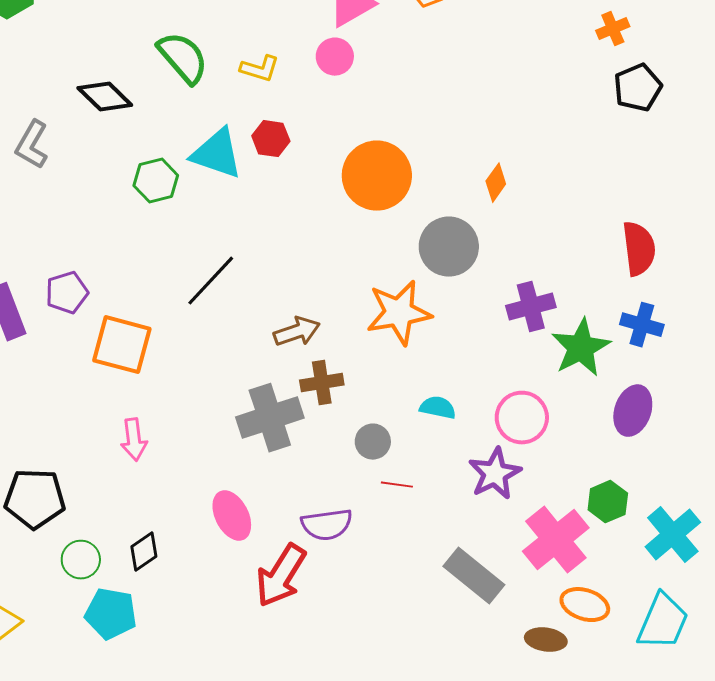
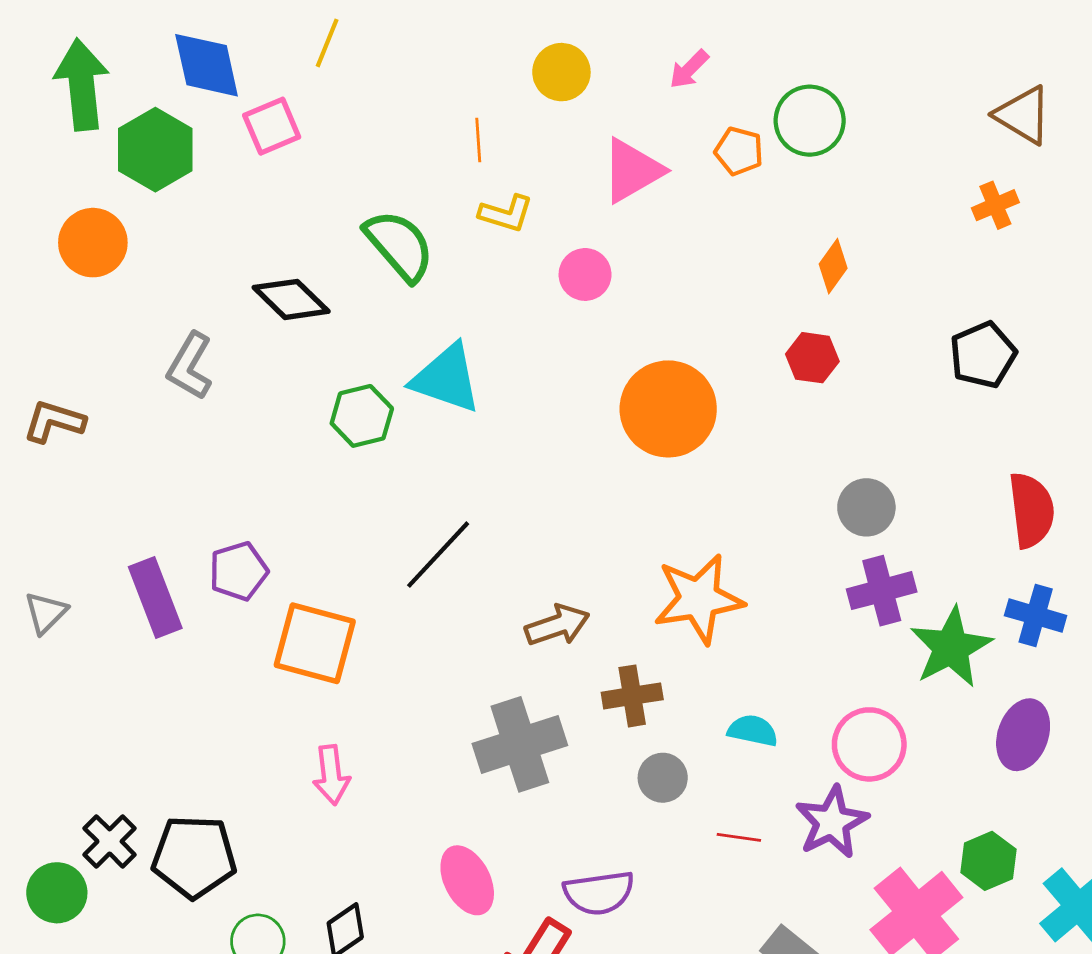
pink circle: (335, 57) -> (585, 274), moved
yellow L-shape: (260, 69) -> (506, 213), moved
black pentagon: (638, 88) -> (983, 355), moved
red hexagon: (271, 139) -> (812, 358), moved
orange diamond: (496, 183) -> (833, 266), moved
gray circle: (449, 247) -> (866, 507), moved, size x0.7
brown cross: (322, 383) -> (632, 696), moved
red line: (397, 485) -> (739, 837), moved

